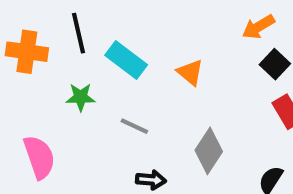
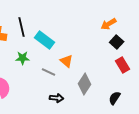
orange triangle: (190, 72) -> (67, 61), moved

